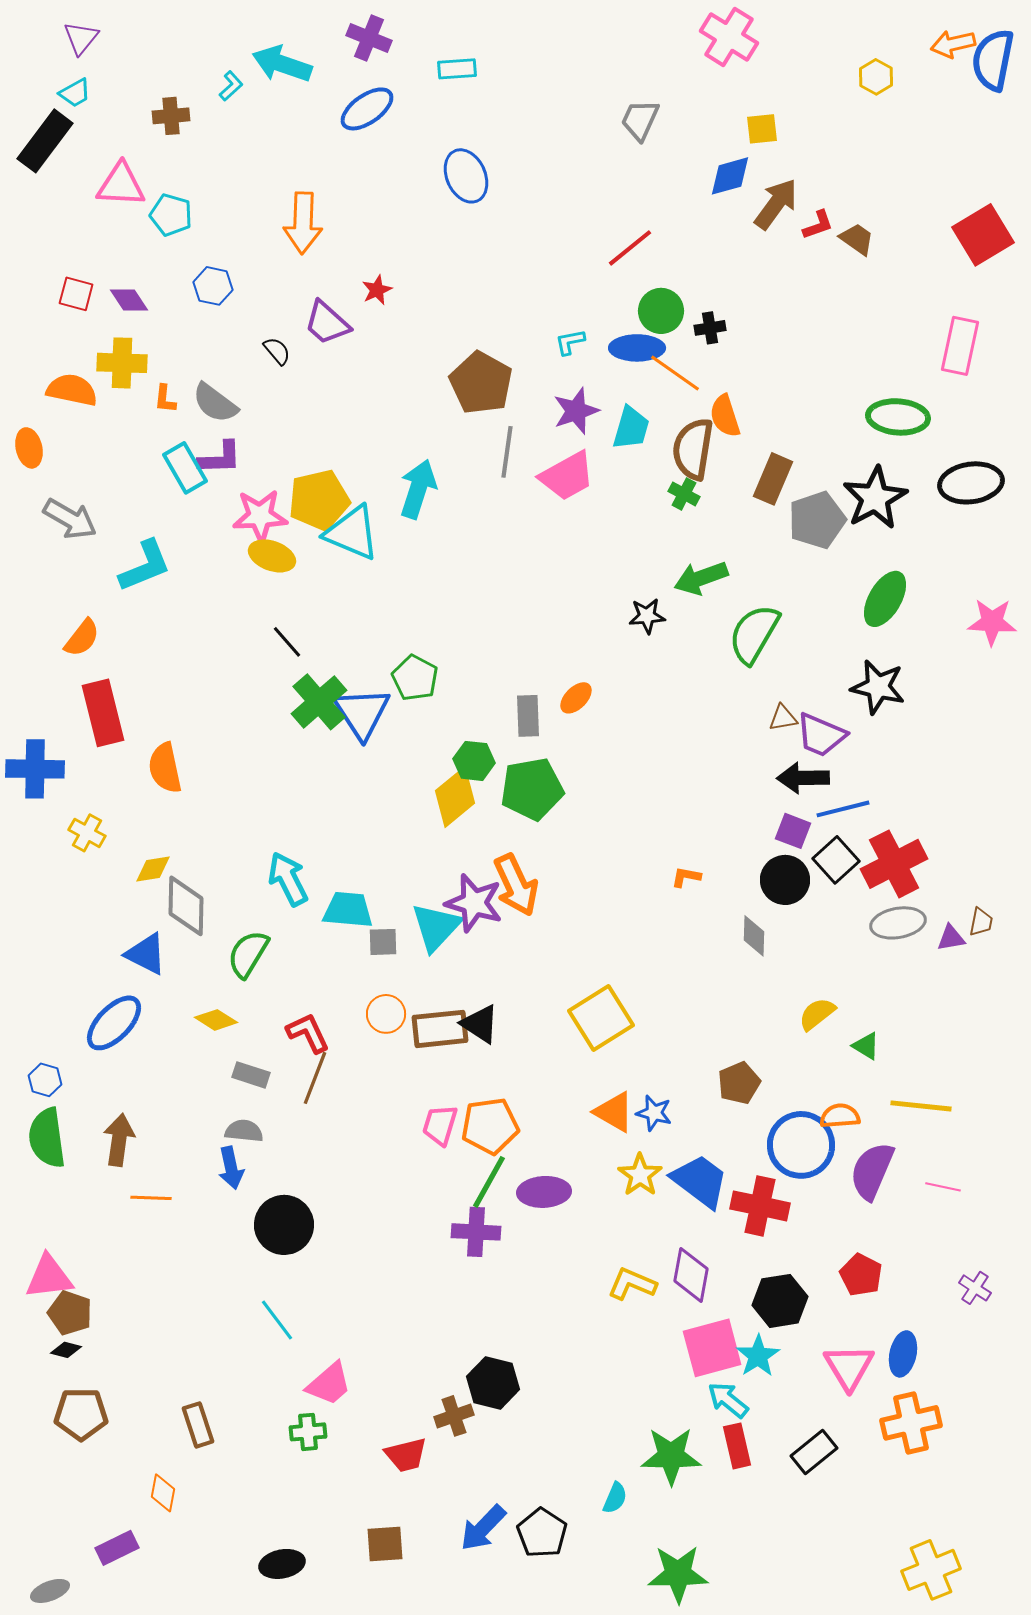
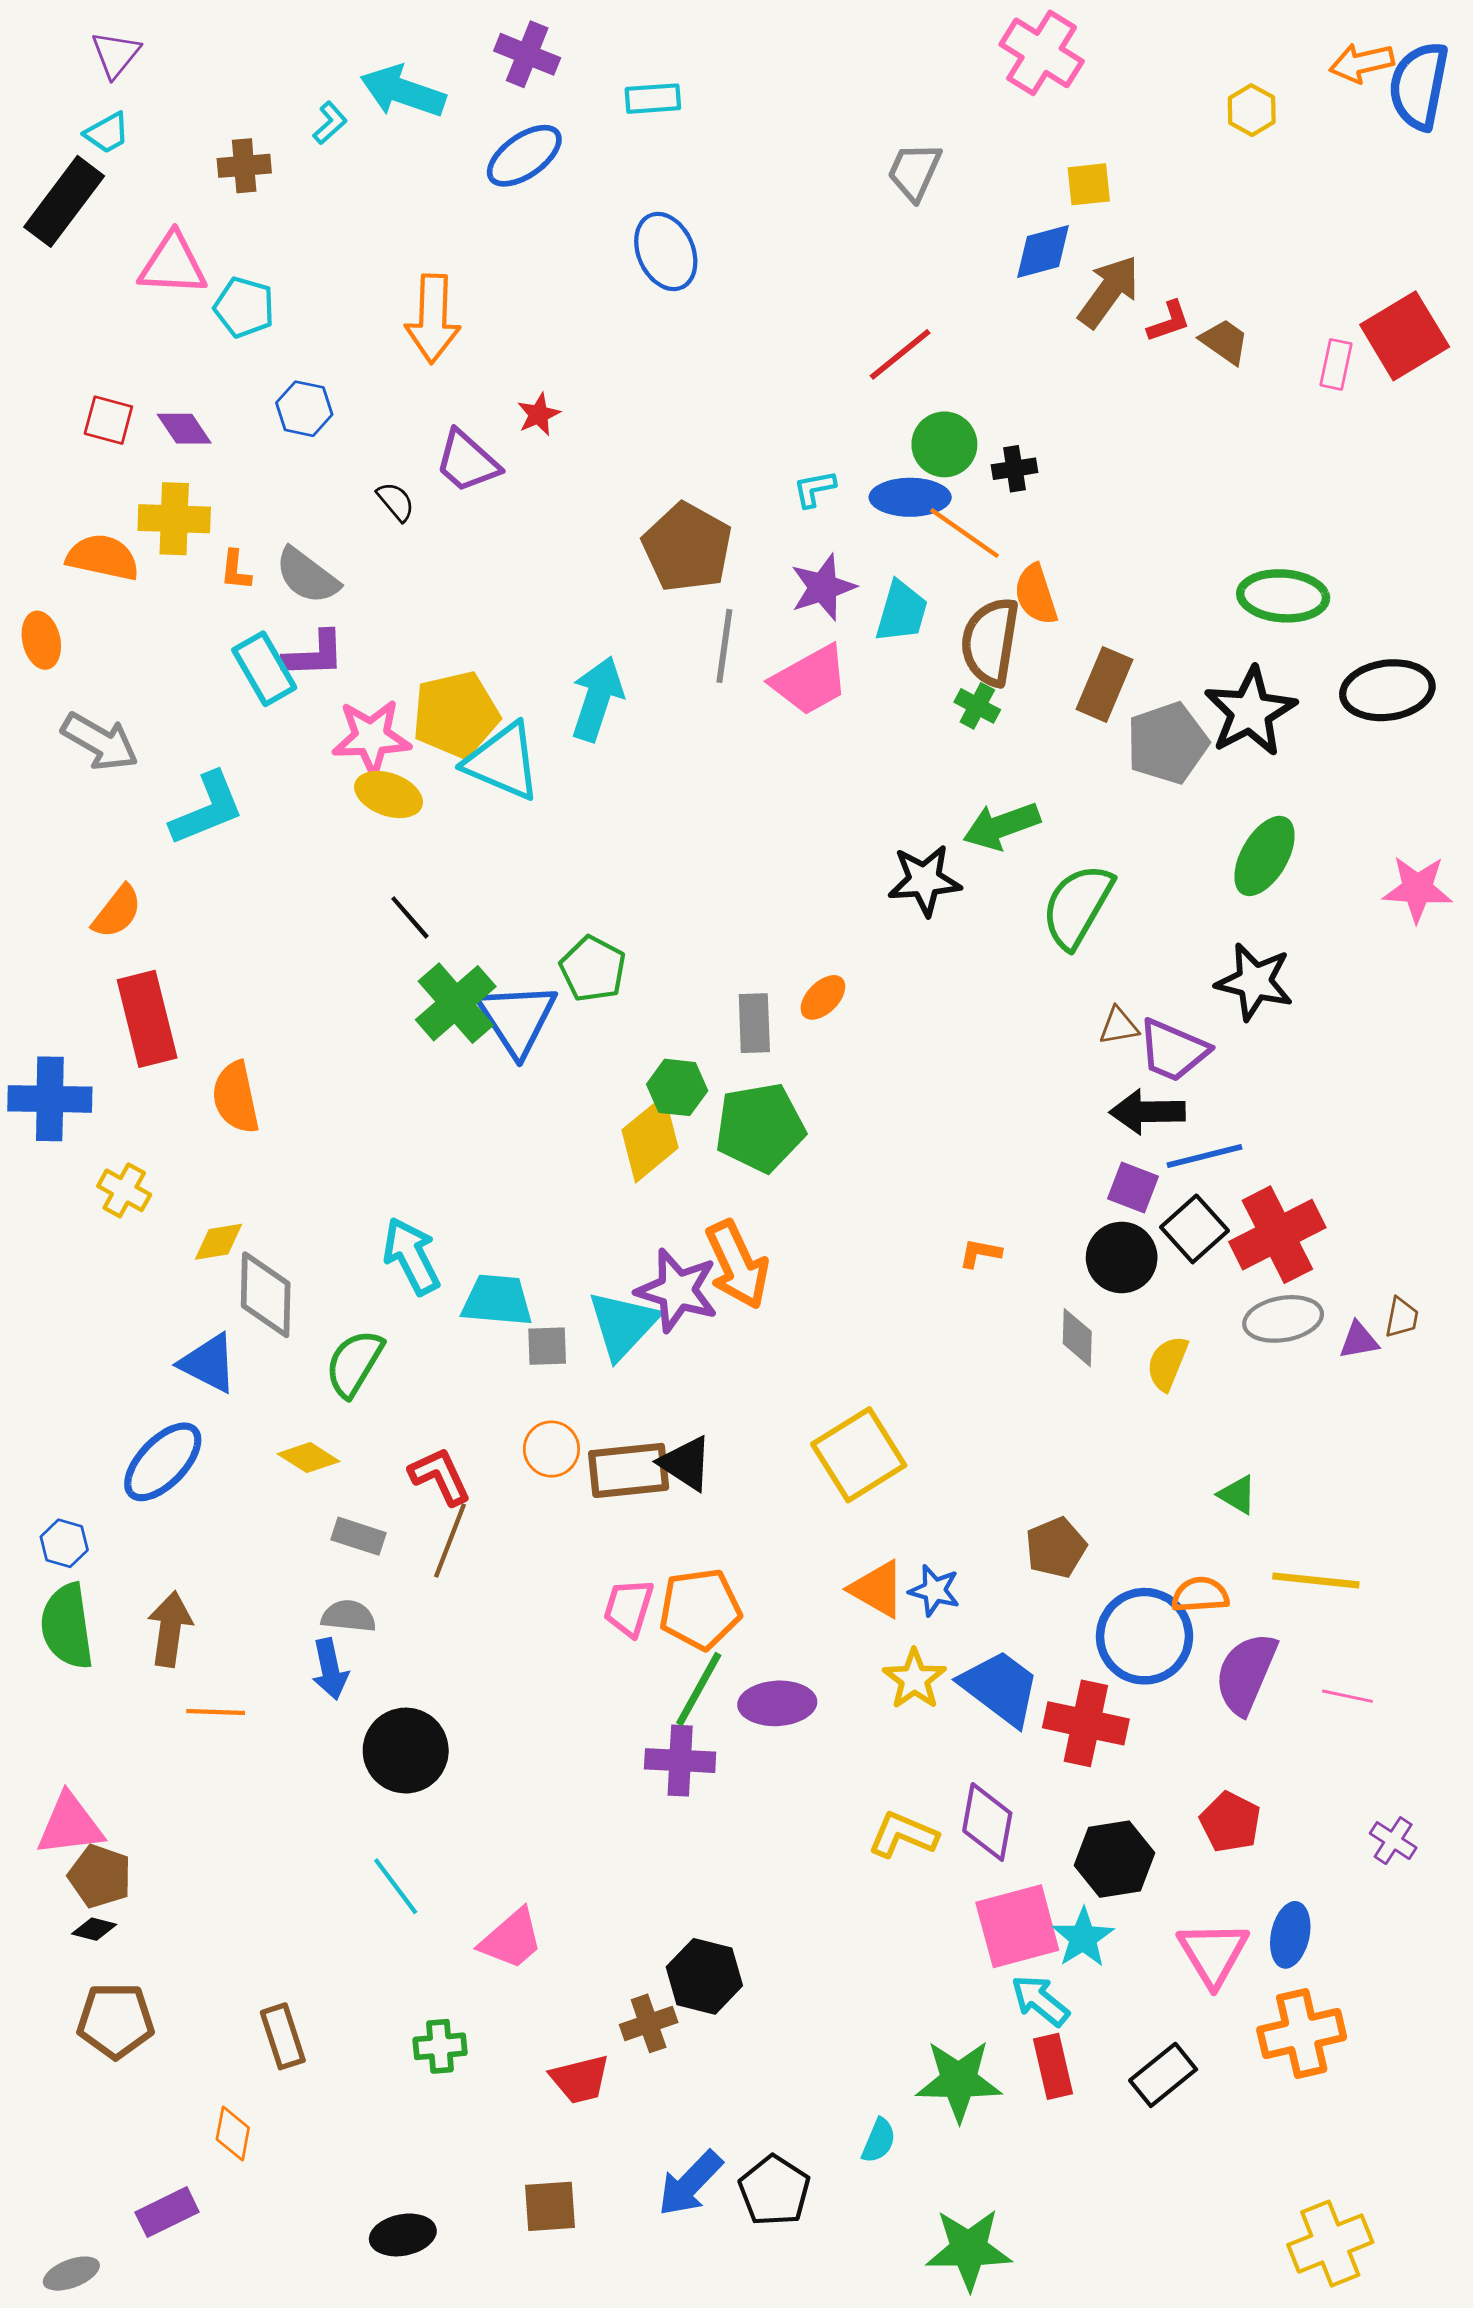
pink rectangle: (960, 346) -> (1336, 364), moved, size x0.6
black star: (647, 616) -> (924, 880), size x1.4
yellow semicircle: (817, 1014) -> (1167, 1363), moved, turned -30
pink trapezoid: (329, 1384) -> (511, 1939), moved

